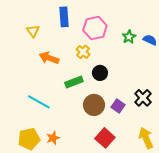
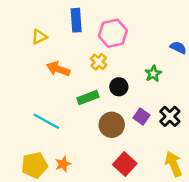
yellow triangle: (33, 31) -> (39, 37), turned 40
green star: (129, 37) -> (153, 74), moved
purple square: (118, 106) -> (141, 116), moved

